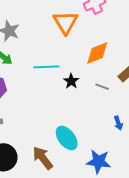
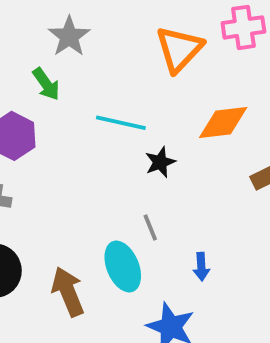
gray line: (102, 87) -> (150, 227), moved, turned 32
blue arrow: (118, 123) -> (201, 267), moved

